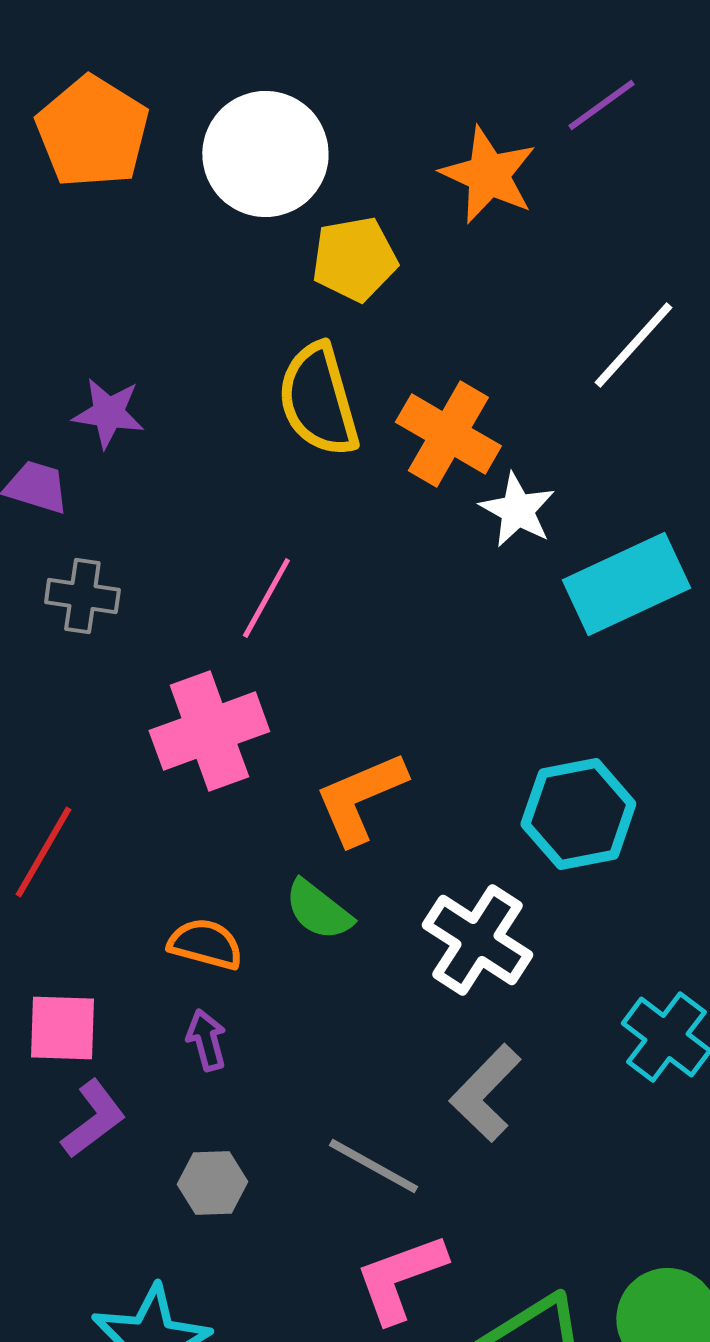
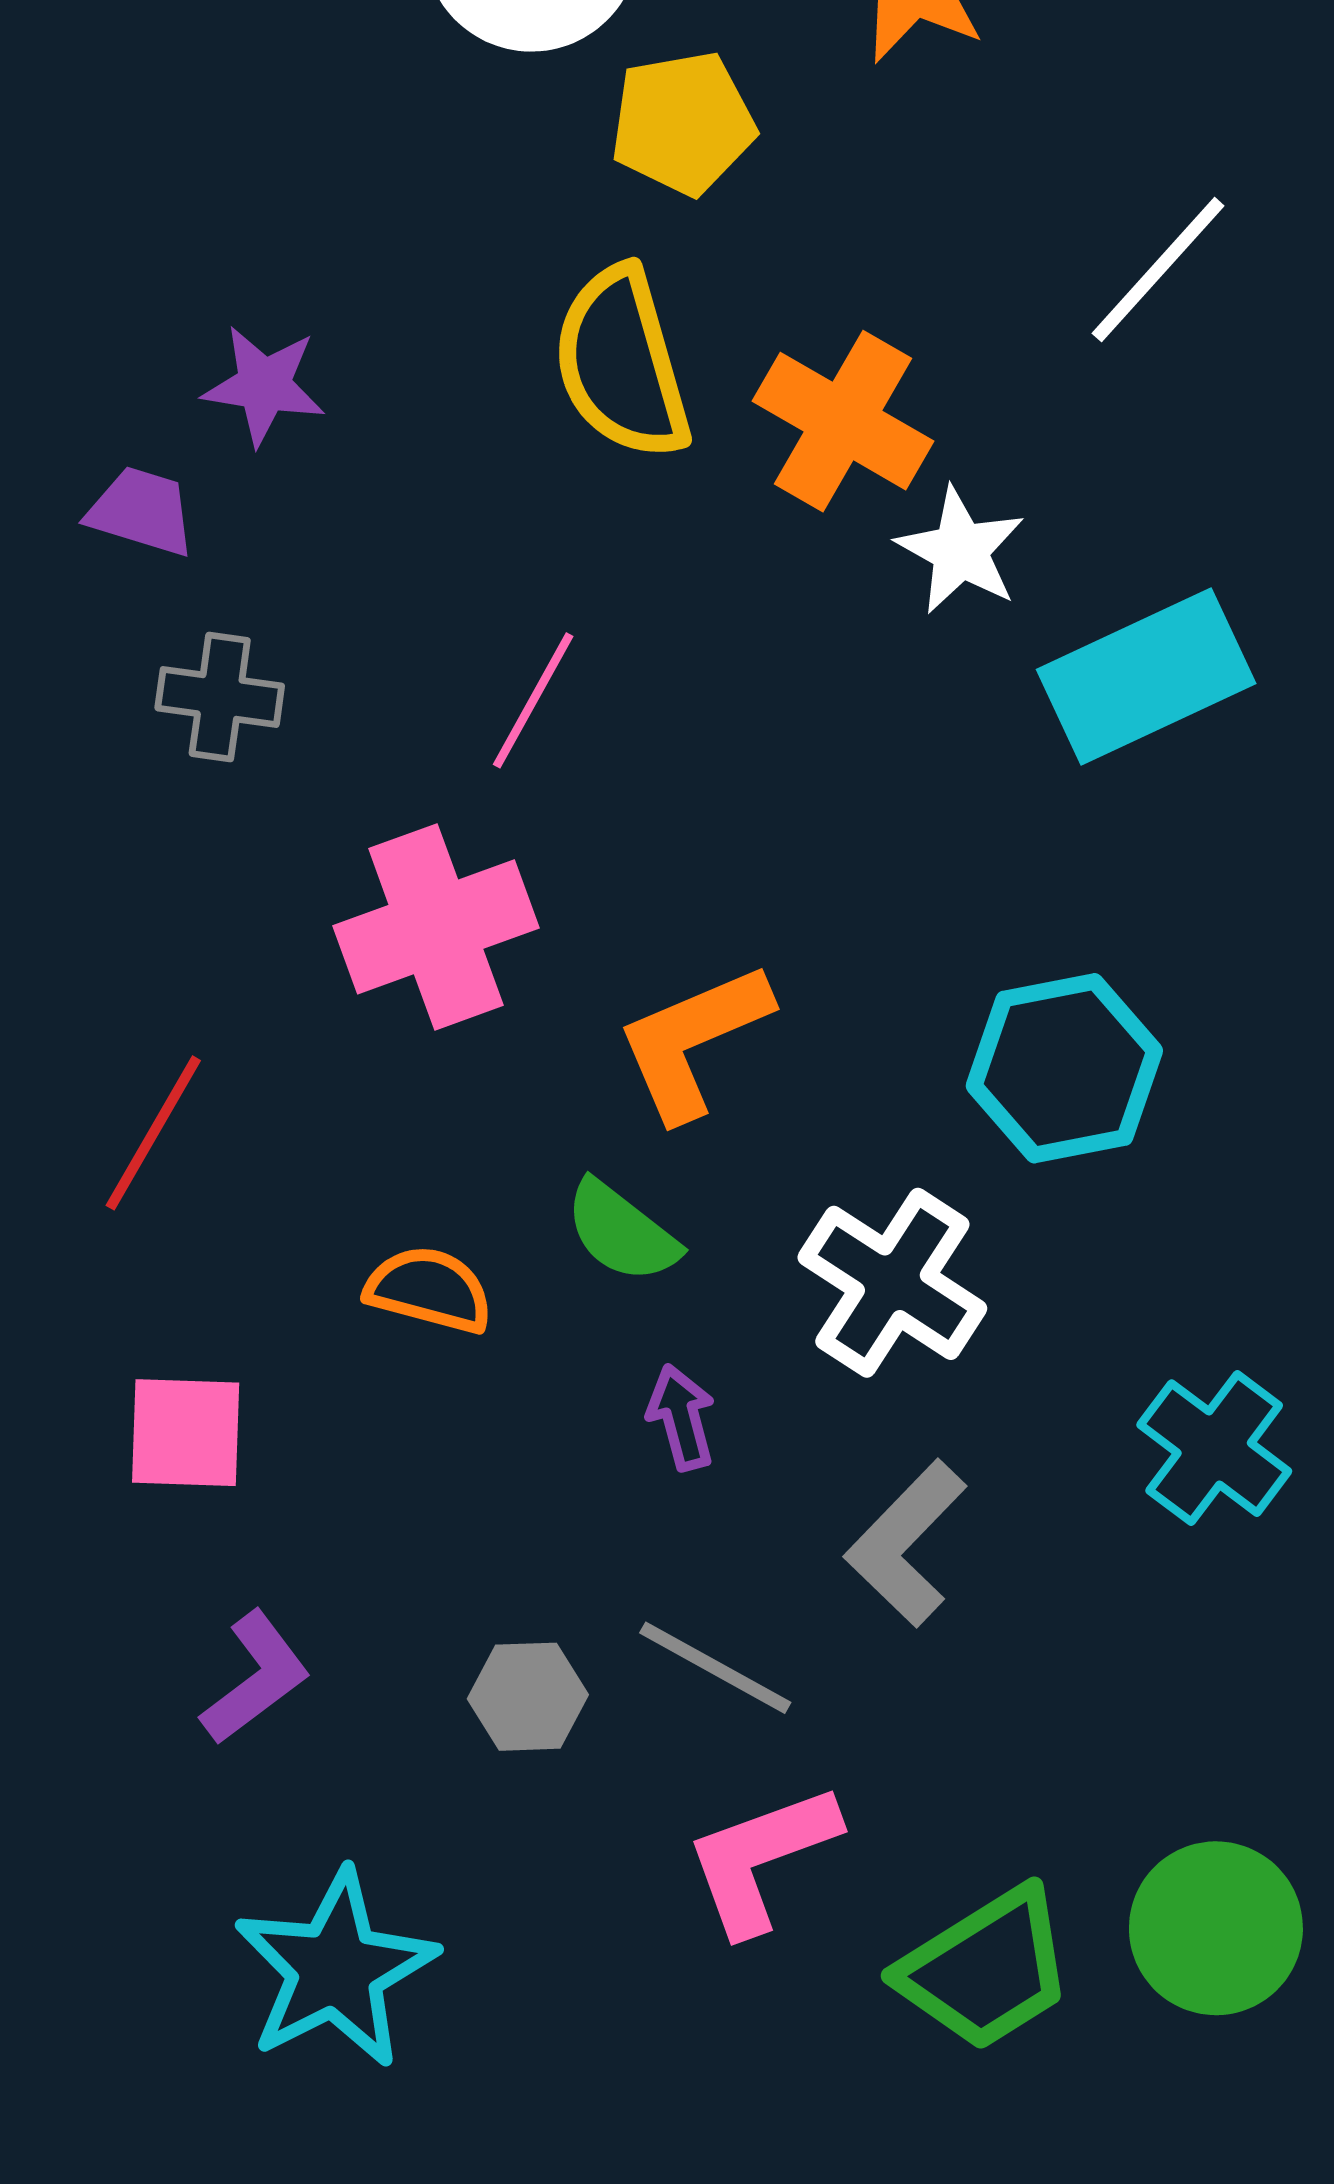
purple arrow: (206, 1040) -> (681, 1417), moved
purple L-shape: (93, 1119) -> (255, 1678), moved
gray hexagon: (212, 1183) -> (528, 1697), moved

